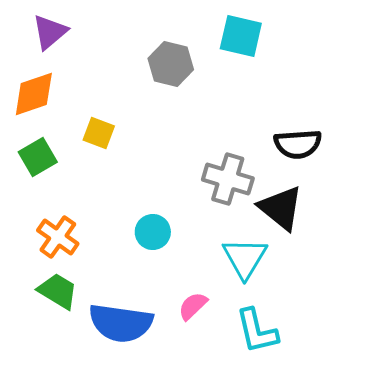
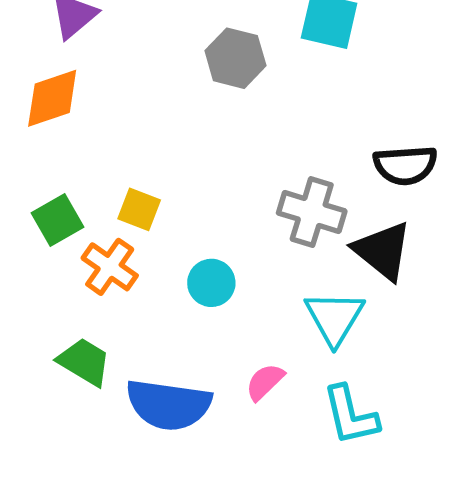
yellow square: (99, 133) -> (139, 209), moved
green square: (38, 157) -> (58, 220), moved
orange cross: (58, 237) -> (110, 267), moved

